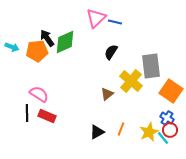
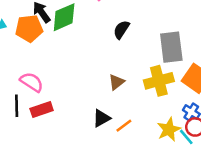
yellow cross: (131, 81) -> (159, 81), moved, turned 35
red rectangle: (47, 116) -> (42, 109), turned -42
orange line: (121, 129) -> (124, 126), moved, turned 32
black triangle: (97, 132) -> (101, 118), moved

